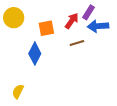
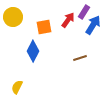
blue arrow: (98, 26) -> (93, 25), turned 126
brown line: (77, 43) -> (80, 58), moved

